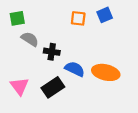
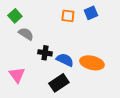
green square: (17, 18) -> (15, 16), turned -32
black cross: (52, 52) -> (45, 53), moved
black rectangle: (53, 87) -> (59, 83), moved

